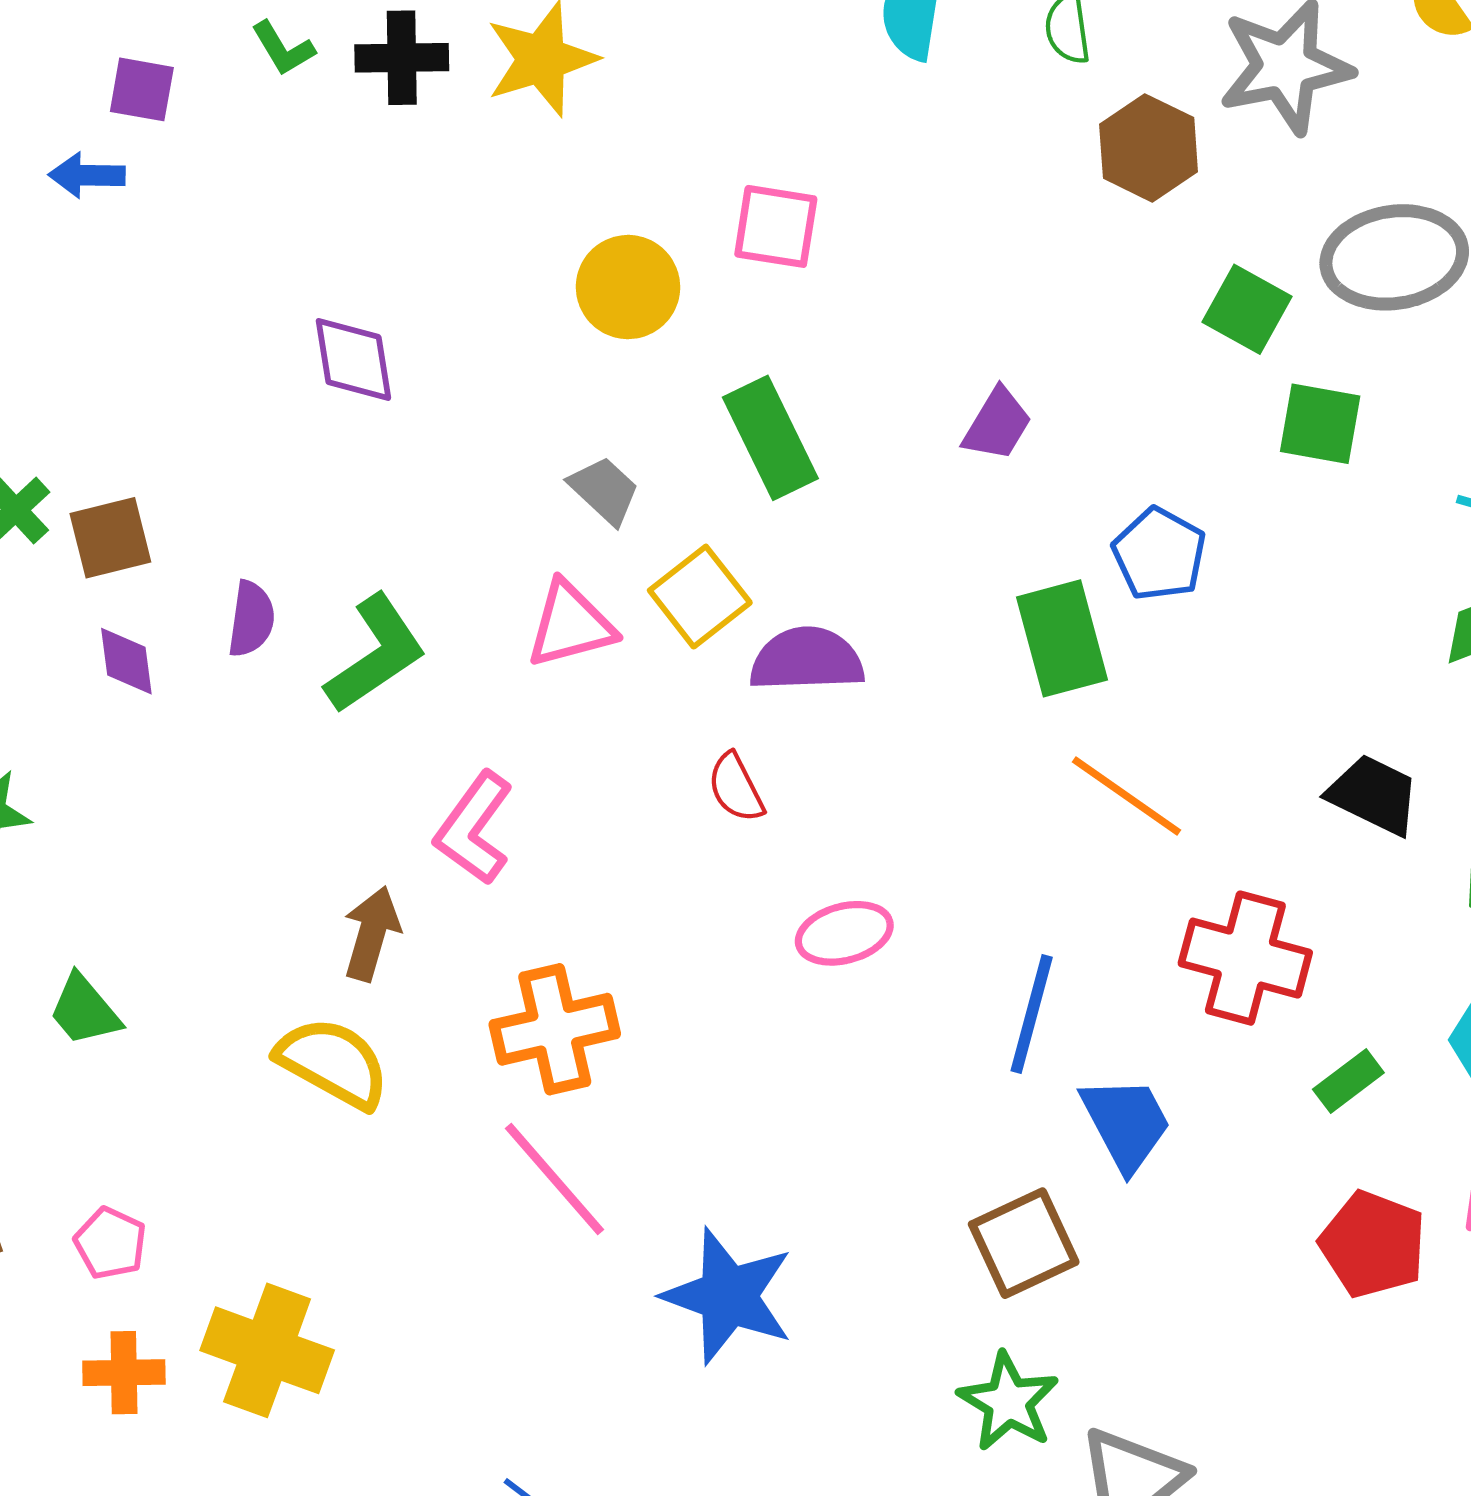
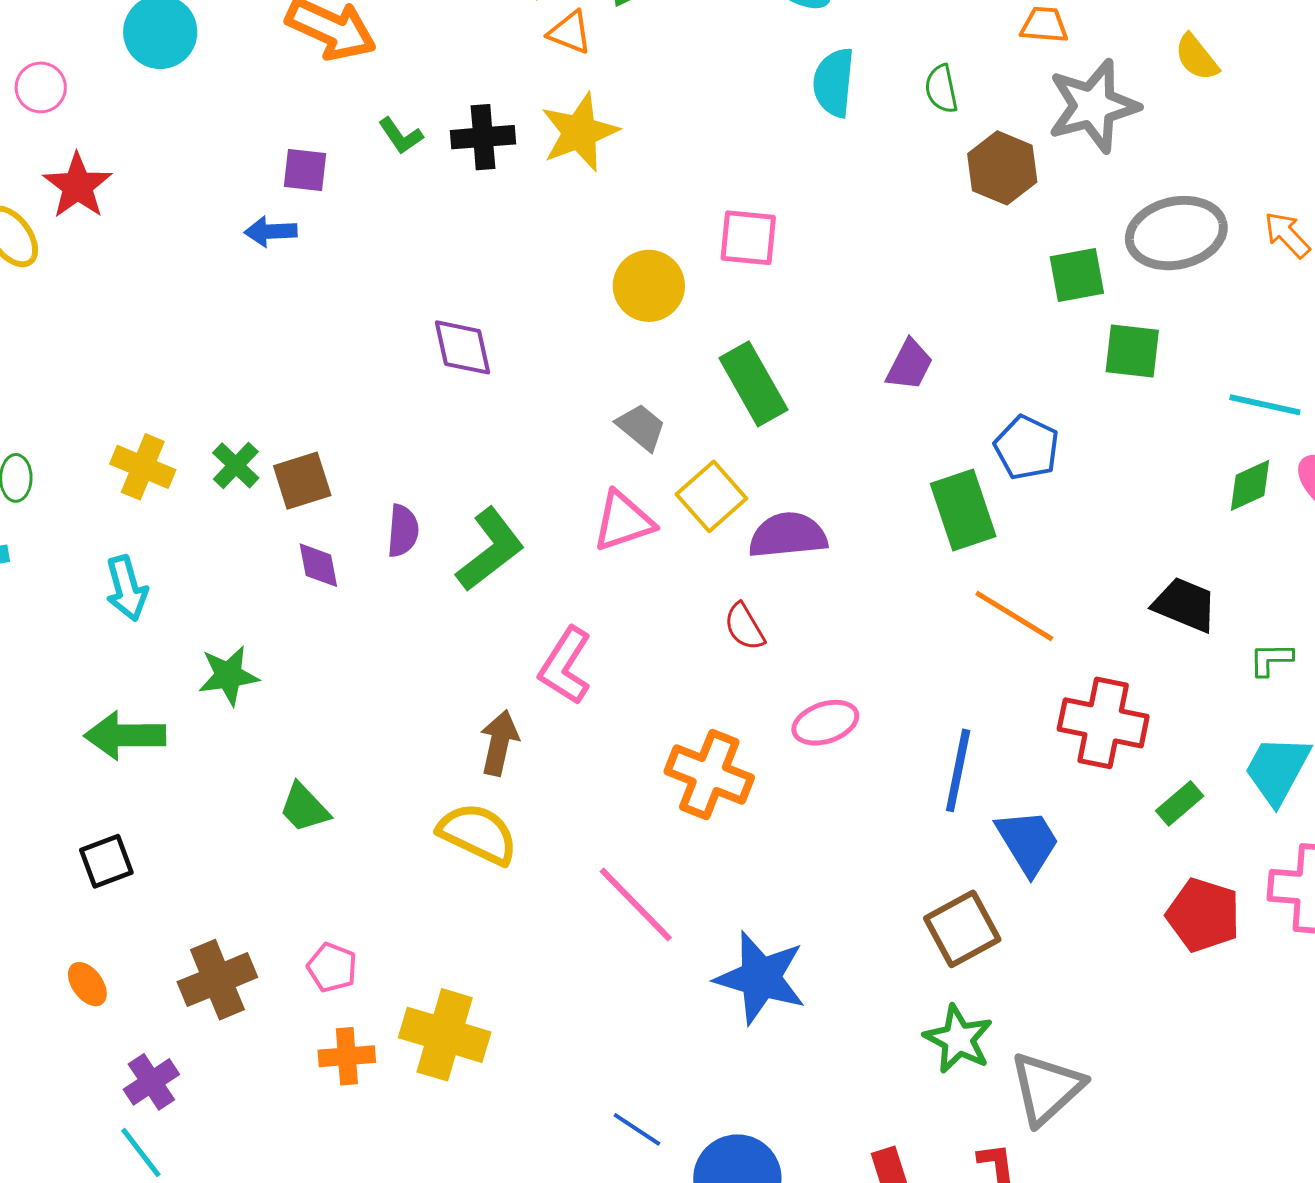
green square: (1247, 309) -> (1077, 275), turned -36
orange cross: (555, 1029) -> (709, 775), moved, turned 38

